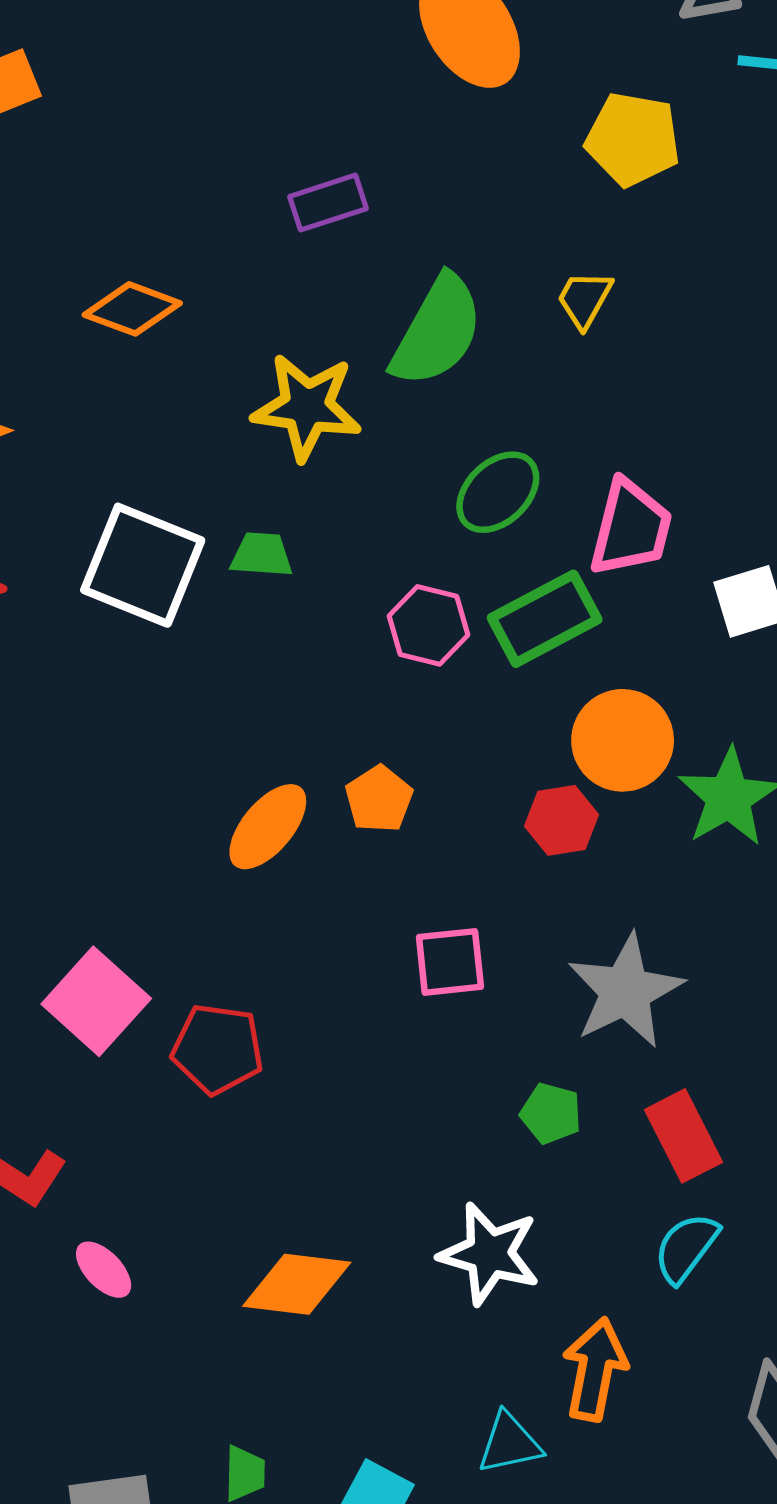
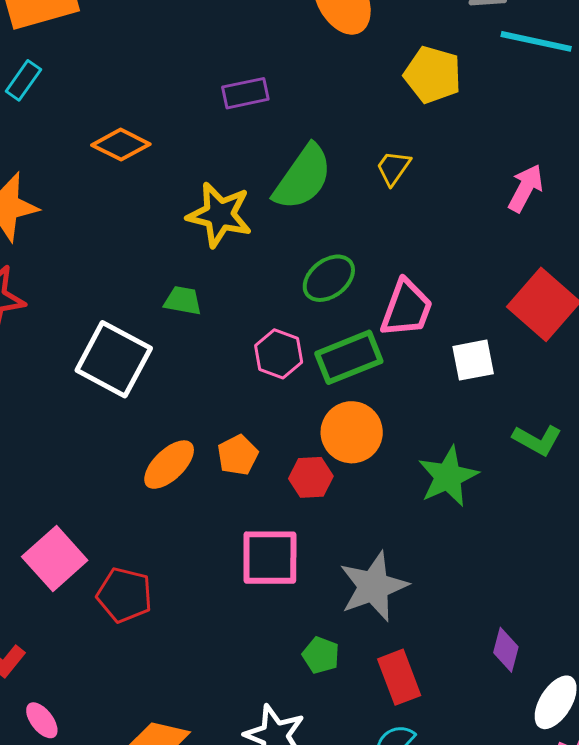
white square: (143, 565) -> (114, 359), moved
orange circle: (623, 740) -> (352, 432), moved
red hexagon: (562, 820) -> (311, 477), moved
pink square: (450, 962) -> (270, 558), size x1.4

